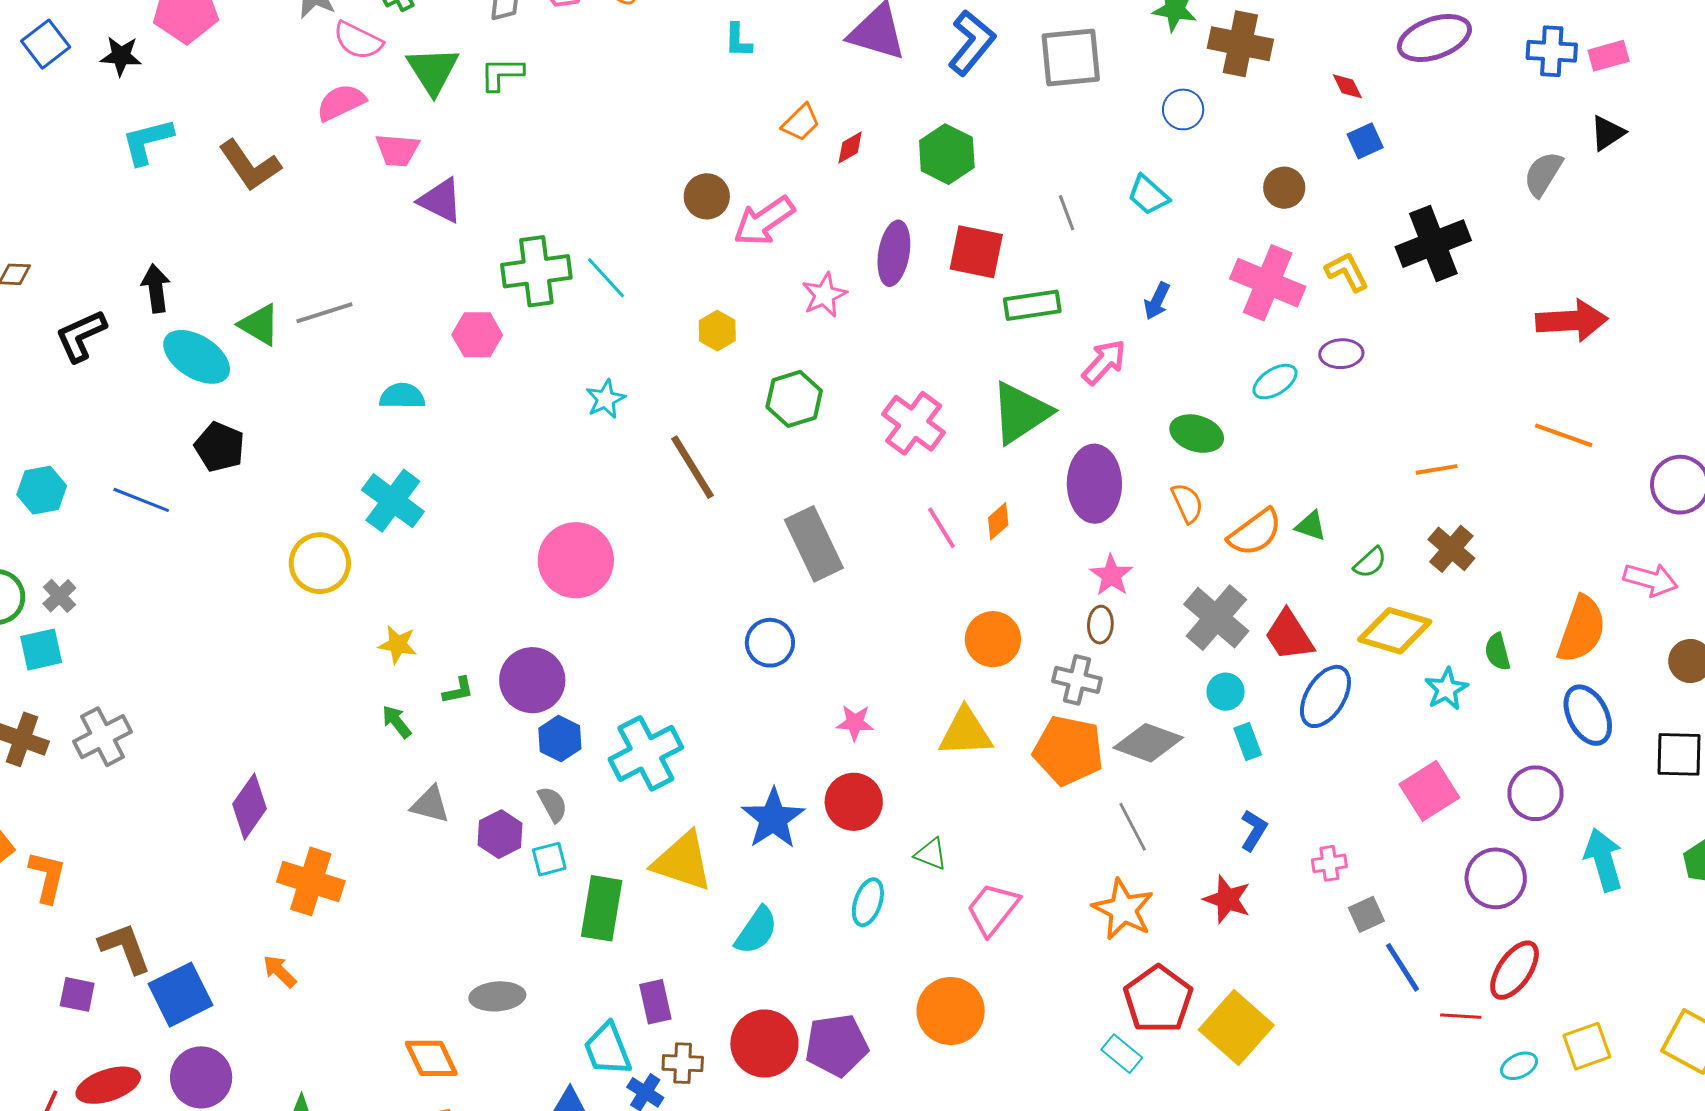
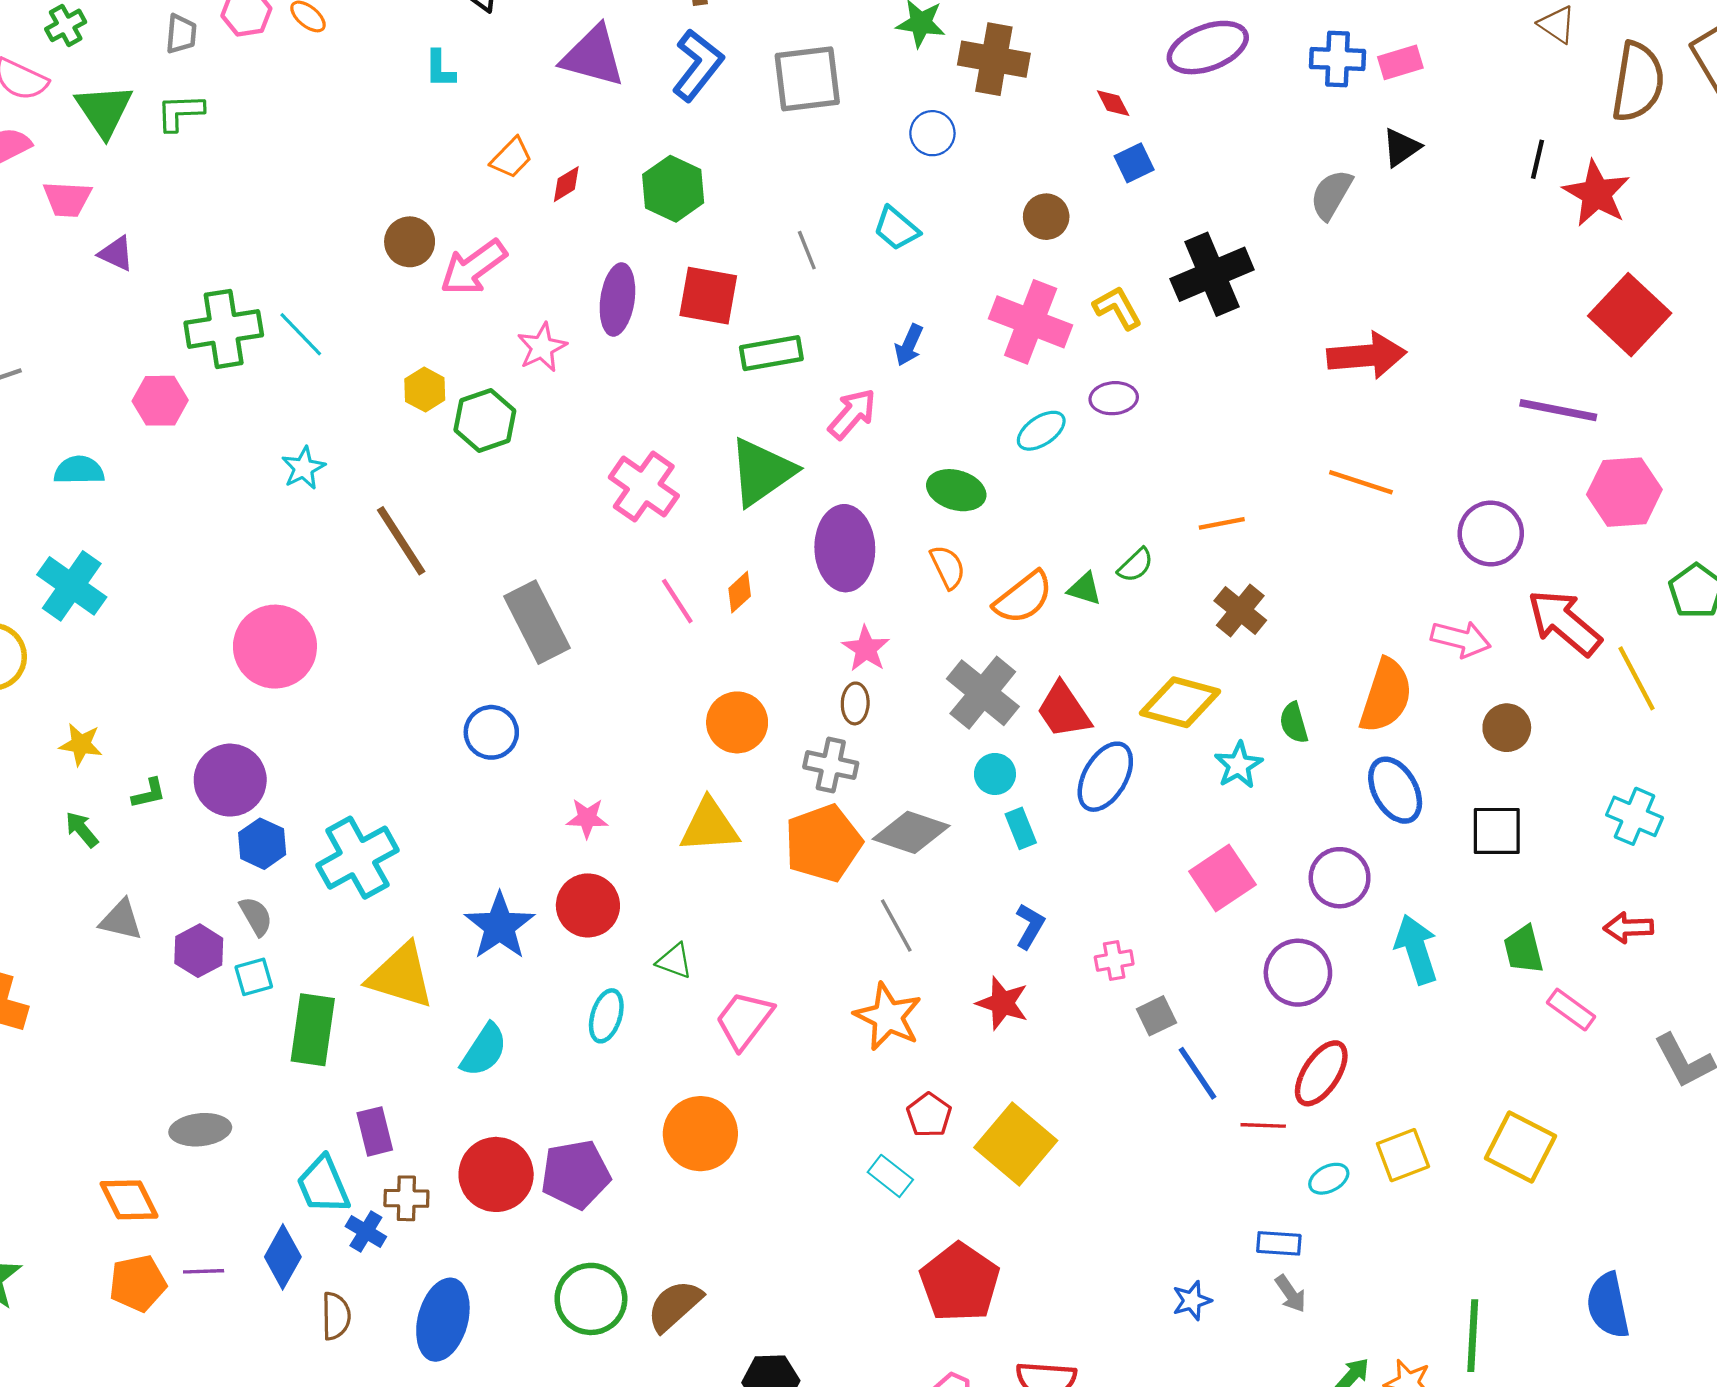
purple triangle: (441, 201) -> (116, 254), size x0.7
green hexagon: (794, 399) -> (485, 420), moved
green semicircle: (1370, 563) -> (1136, 565), moved
orange pentagon: (1068, 750) -> (823, 843), turned -30
red pentagon: (1158, 999) -> (929, 1115), size x0.6

